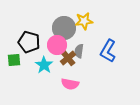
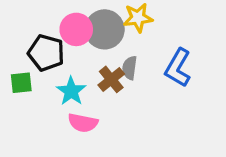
pink circle: (57, 45) -> (76, 29), moved
pink semicircle: (70, 84) -> (83, 123), moved

